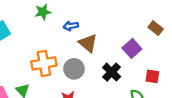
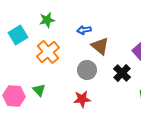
green star: (43, 12) -> (47, 20), moved
orange cross: (44, 63) -> (48, 52), moved, turned -30

